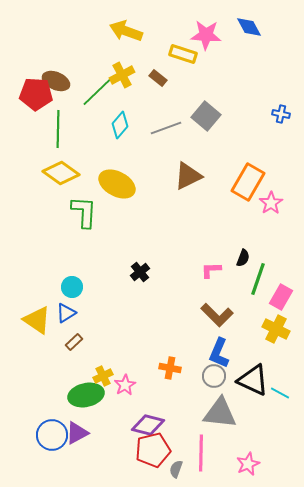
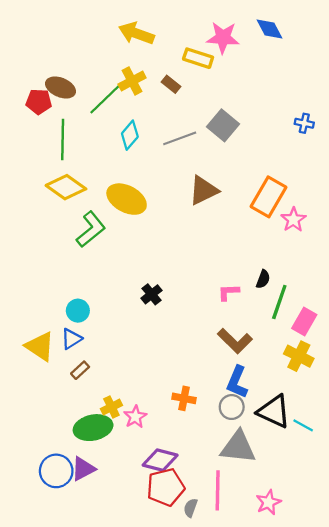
red pentagon: (36, 94) -> (39, 102), size x0.7
green L-shape: (84, 212) -> (91, 229), turned 48

